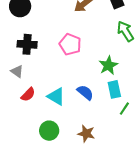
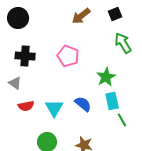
red semicircle: (28, 94) -> (26, 106), turned 35
cyan triangle: (56, 96) -> (54, 108), turned 30
green line: (124, 109) -> (122, 120), turned -64

